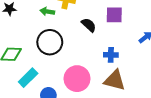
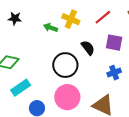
black circle: (50, 42) -> (65, 65), moved
blue cross: (111, 55) -> (114, 73), moved, turned -32

